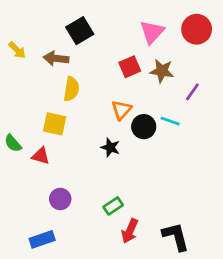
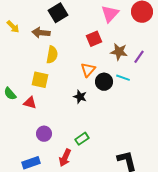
brown star: (162, 71) -> (119, 52), moved
red arrow: (130, 231) -> (65, 158), moved

